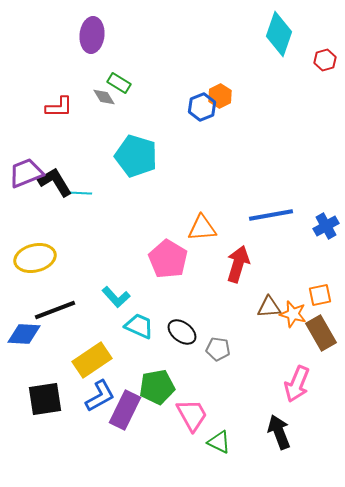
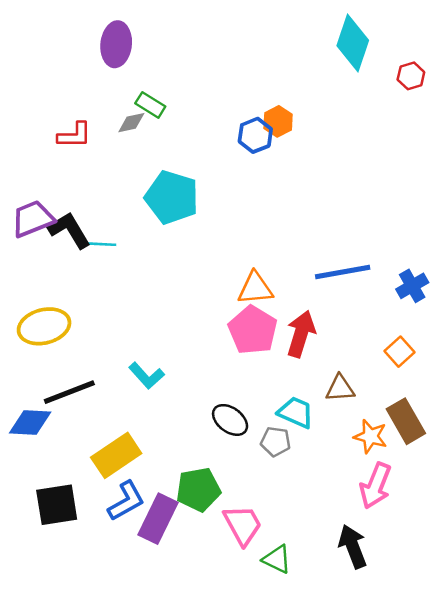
gray diamond: (104, 97) -> (131, 123), turned -70
pink pentagon: (168, 259) -> (253, 330), moved
orange square: (320, 295) -> (400, 352), moved, turned -30
orange star: (293, 314) -> (370, 436), moved
cyan trapezoid: (139, 326) -> (296, 412), moved

